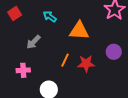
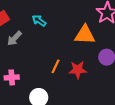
orange triangle: (79, 31) -> (85, 35), moved
gray arrow: (33, 42) -> (14, 38), moved

